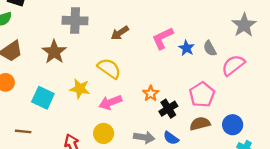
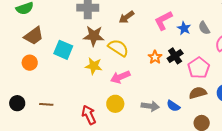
brown star: (54, 52) -> (94, 36), moved, turned -30
orange star: (151, 93) -> (155, 57), moved
cyan square: (43, 98) -> (63, 50), moved
black cross: (168, 109) -> (175, 56), moved

